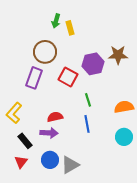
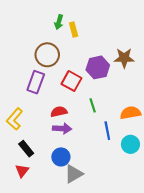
red semicircle: (55, 117) -> (59, 112), moved
blue line: (87, 124) -> (107, 131), moved
purple arrow: (49, 133) -> (62, 129), moved
blue circle: (50, 160) -> (61, 157), moved

